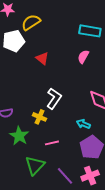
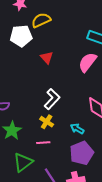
pink semicircle: (83, 57) -> (88, 62), size x1.5
yellow cross: (40, 117) -> (47, 122), moved

